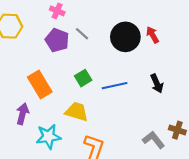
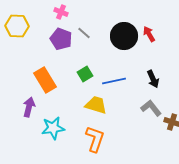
yellow trapezoid: (77, 112) -> (96, 105), moved
gray L-shape: (154, 140) -> (151, 108), moved

